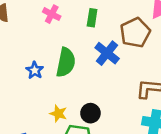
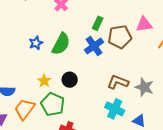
green rectangle: (92, 18) -> (98, 23), moved
black circle: (90, 113) -> (70, 80), moved

